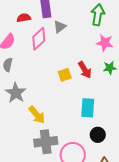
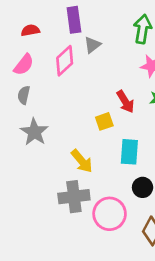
red semicircle: (24, 18) -> (30, 30), moved
yellow square: (65, 75) -> (104, 121), moved
yellow arrow: (37, 115) -> (82, 161), moved

